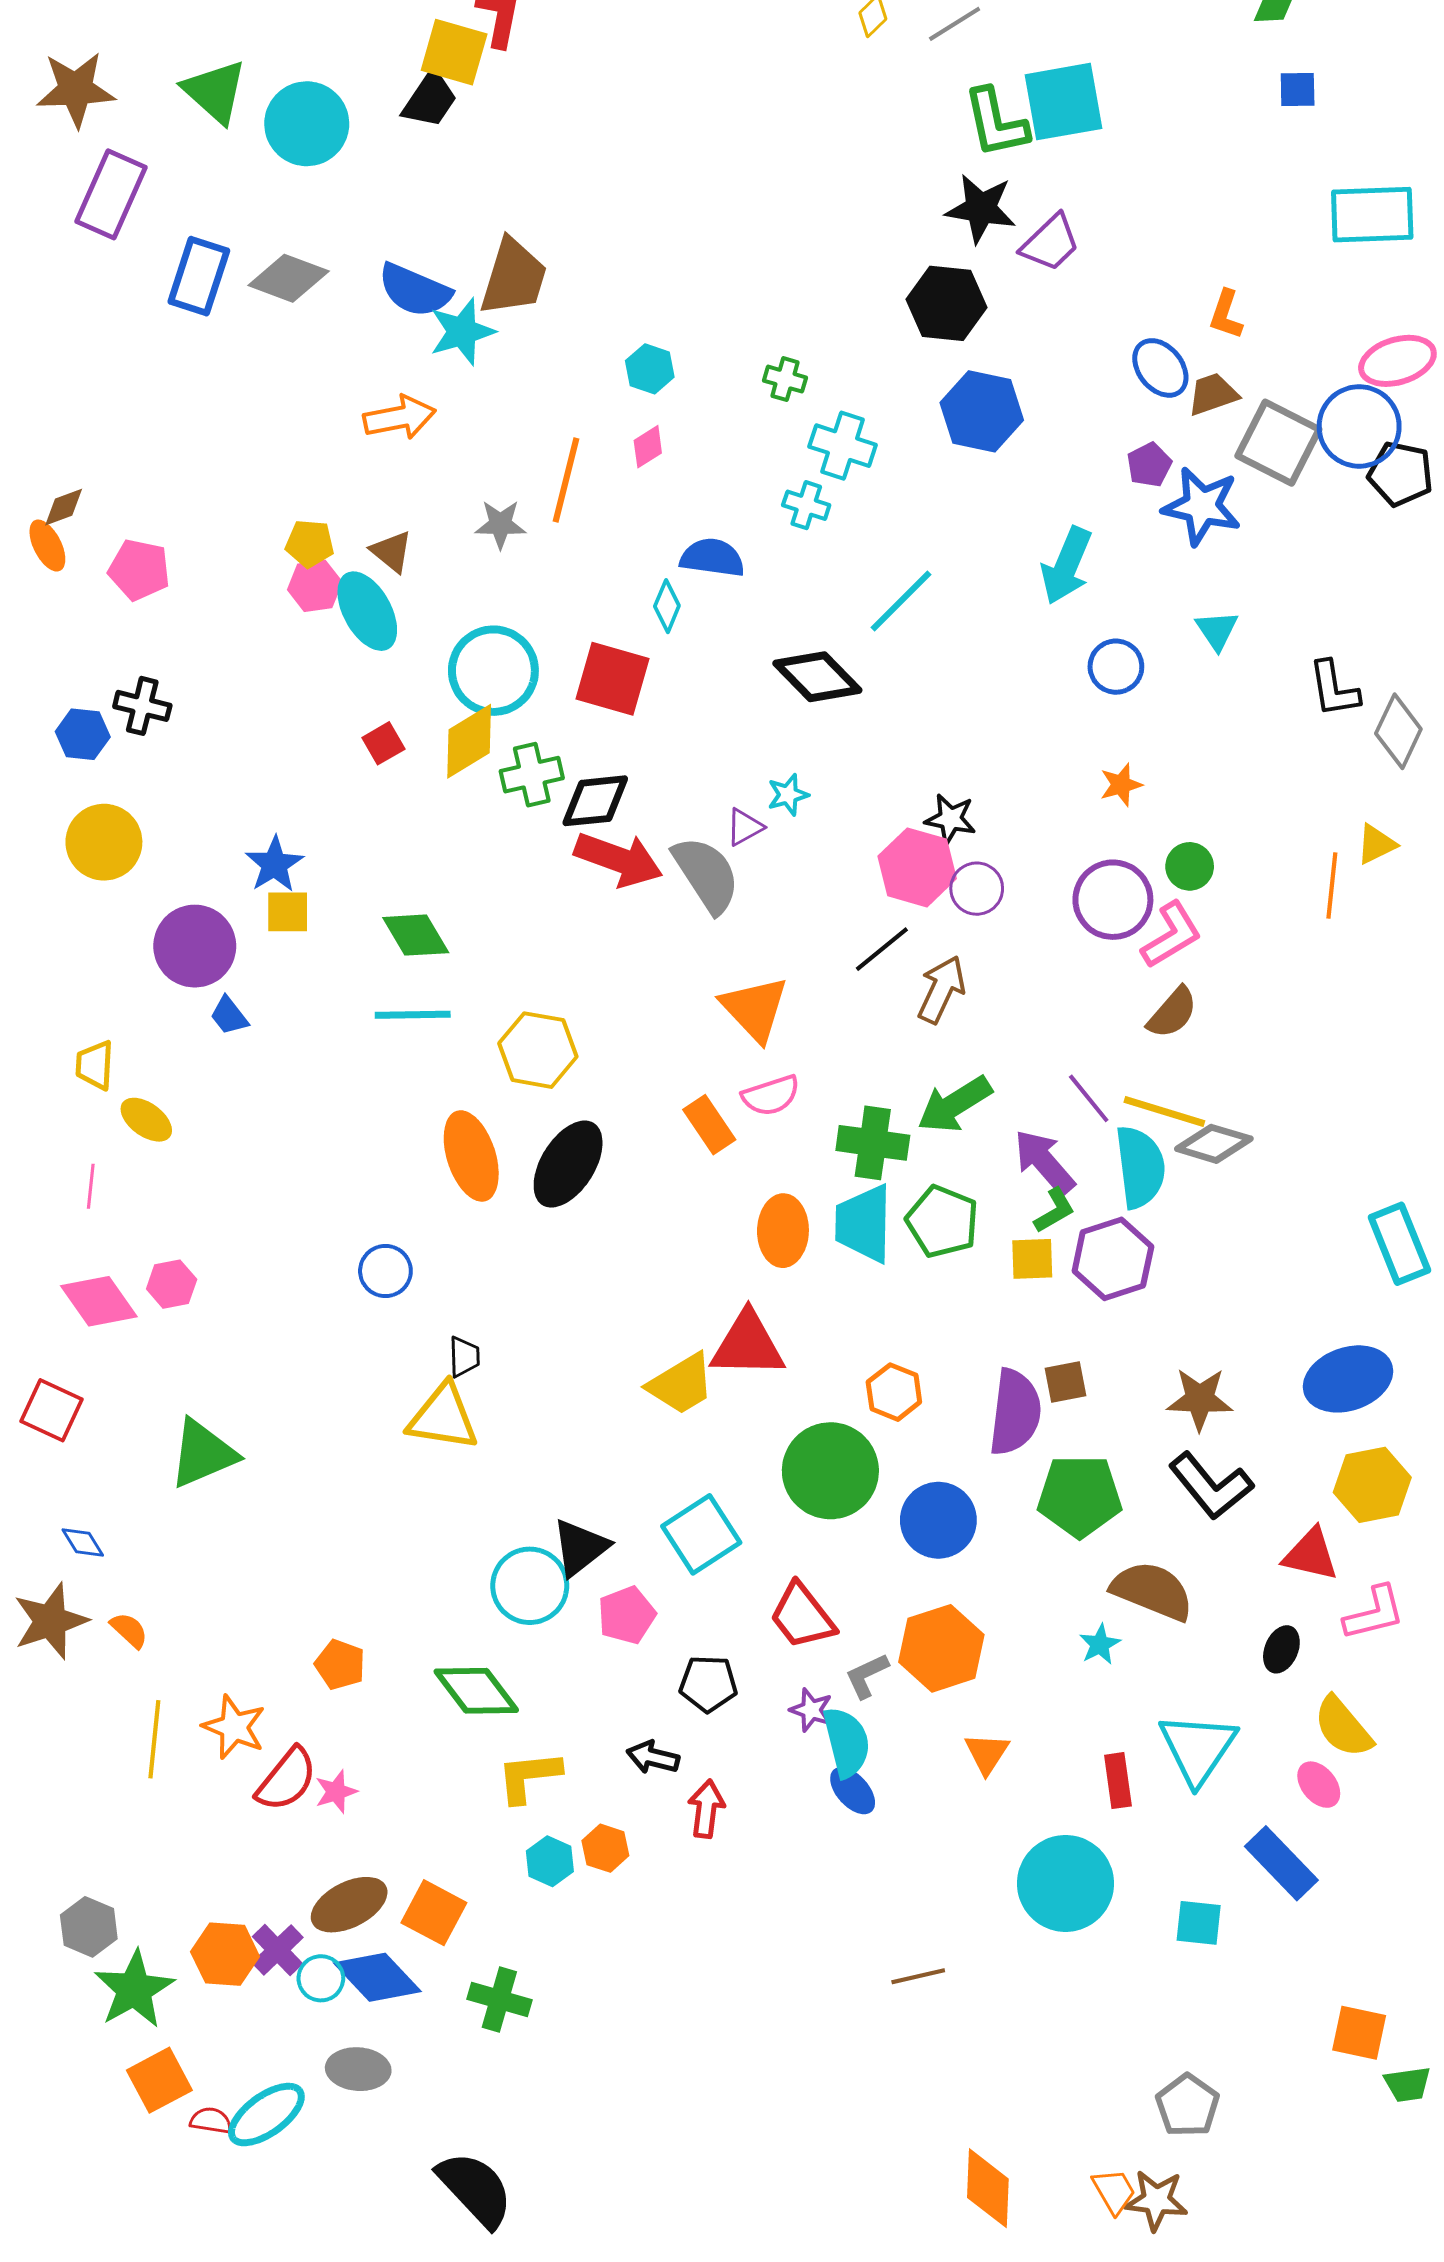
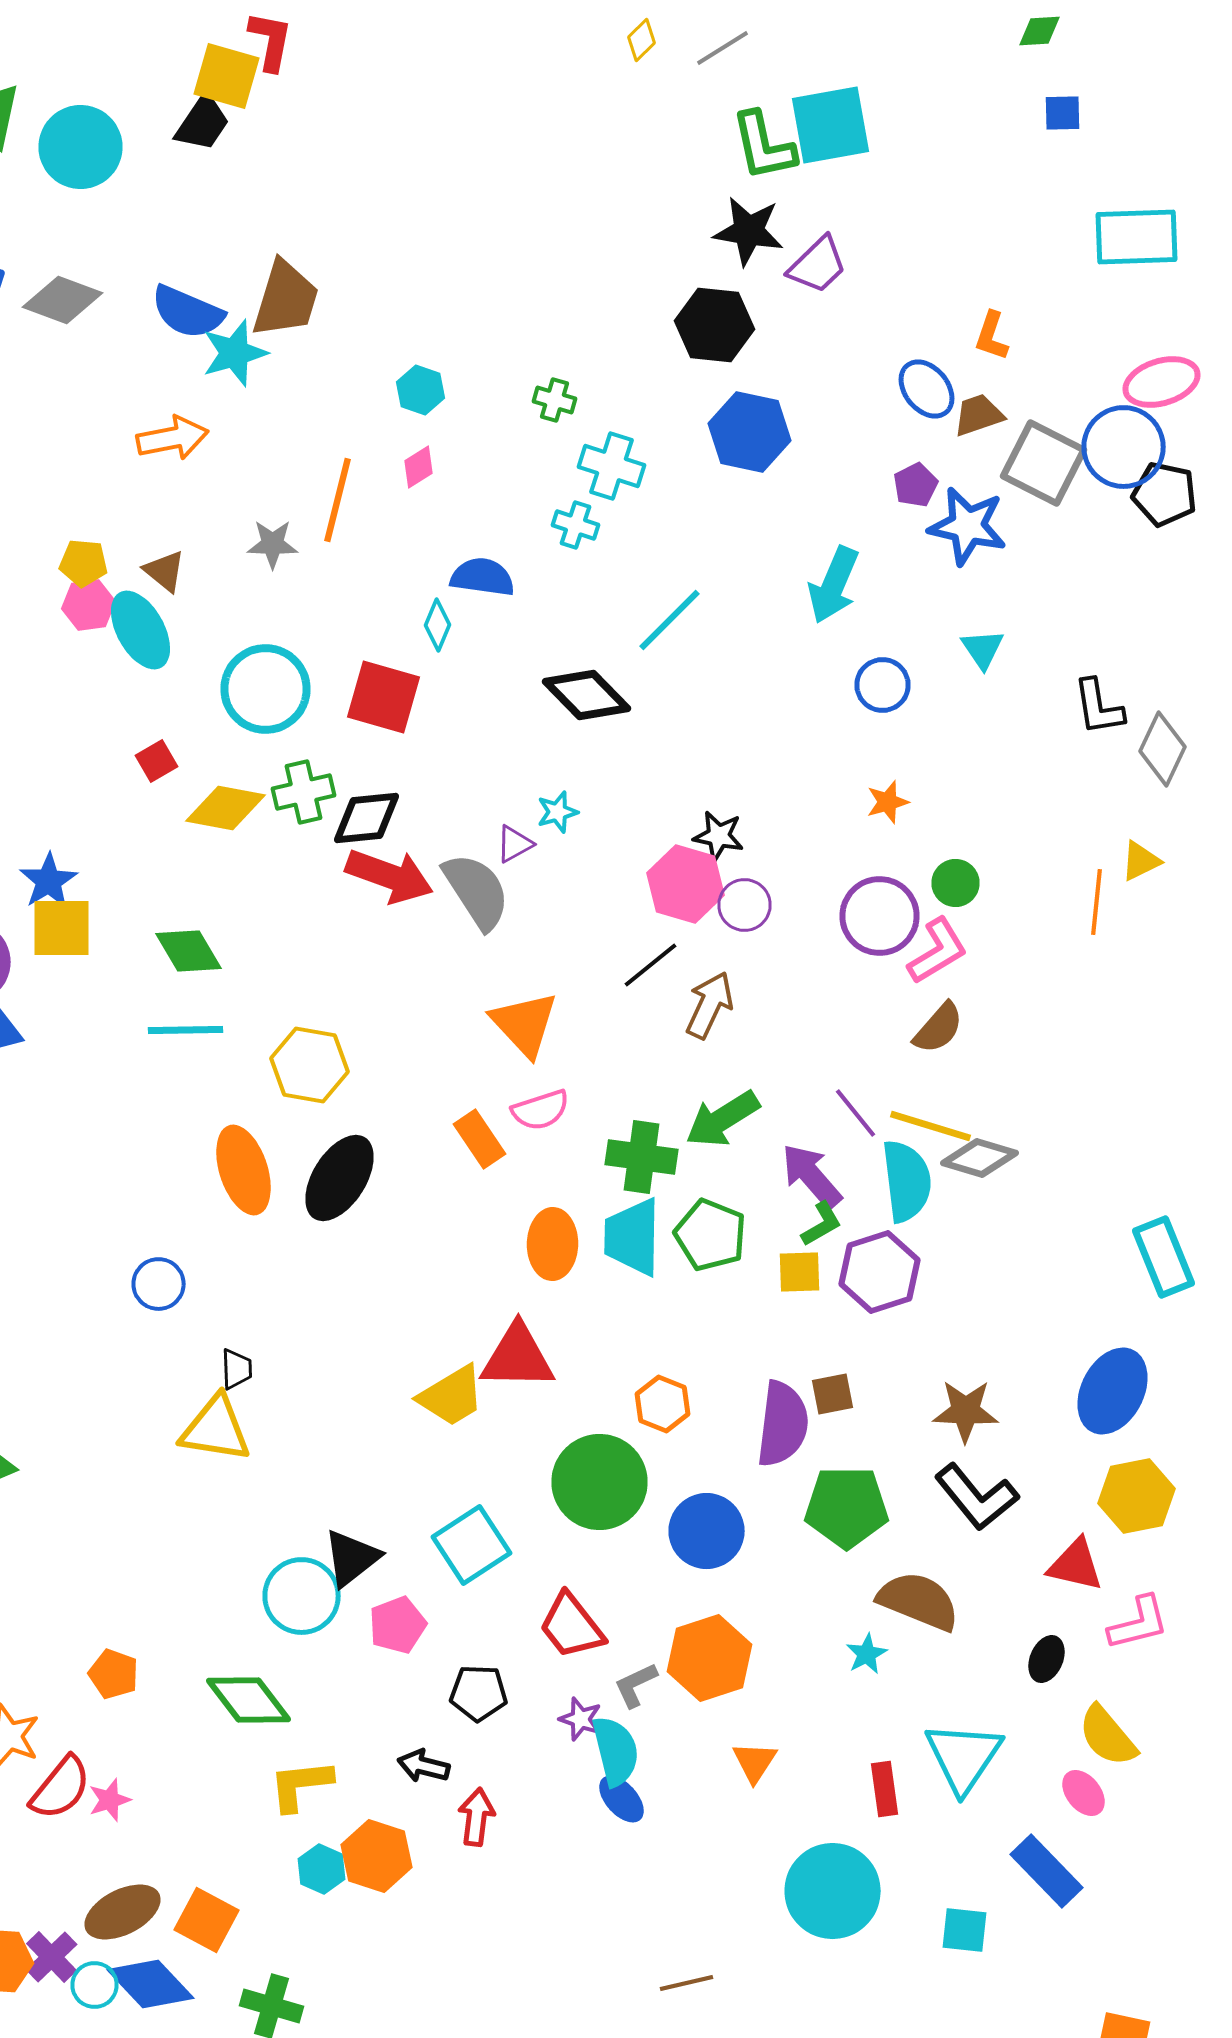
yellow diamond: (469, 741) -> (226, 808), moved, turned 42
yellow square: (288, 912) -> (62, 928), size x1.4
blue ellipse: (1348, 1379) -> (1112, 1391), turned -44
orange hexagon: (605, 1848) -> (376, 1856), size x1.5

